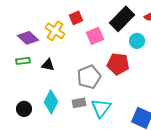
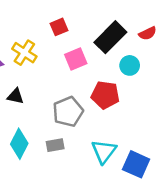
red square: (76, 18) -> (59, 27), moved
cyan triangle: (101, 108) -> (104, 151), moved

